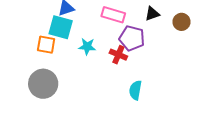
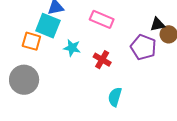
black triangle: (152, 14) -> (157, 24), moved
purple pentagon: (132, 38) -> (143, 47), moved

